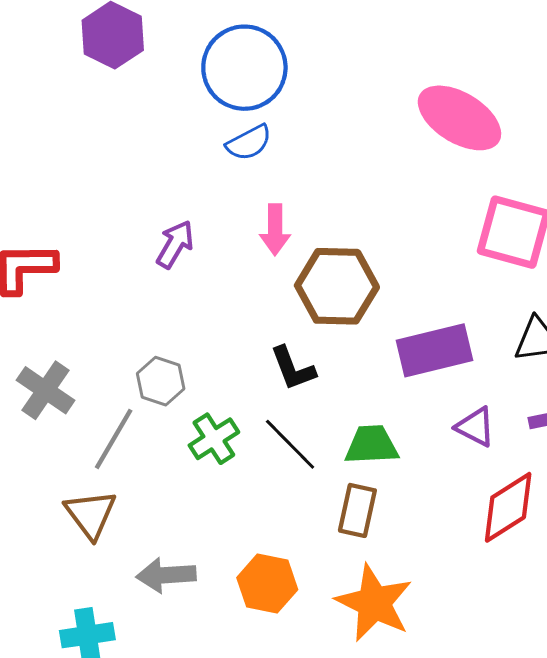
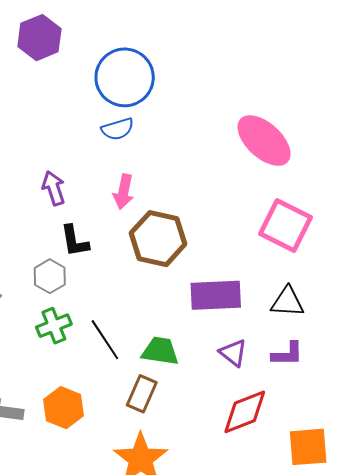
purple arrow: (175, 244) -> (54, 188), turned -60
black L-shape: (293, 368) -> (75, 241), moved
gray hexagon: (161, 381) -> (50, 276), moved
orange hexagon: (267, 584) -> (63, 408), moved

